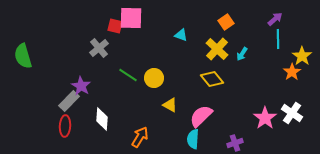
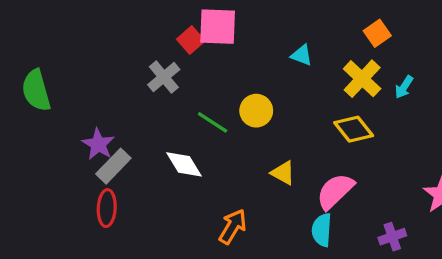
red square: (115, 26) -> (191, 40), turned 35
yellow circle: (154, 78) -> (256, 111), moved
purple star: (81, 86) -> (98, 144), moved
white diamond: (102, 119) -> (184, 164), moved, turned -35

